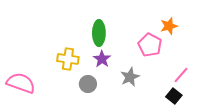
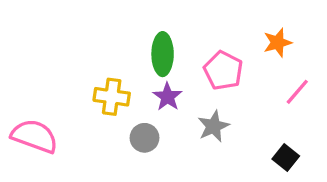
pink pentagon: (150, 45) -> (223, 70), moved
pink line: (181, 75) -> (297, 92), moved

